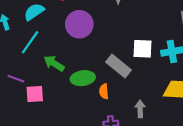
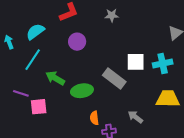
purple circle: (79, 24) -> (77, 42), size x0.7
orange semicircle: (104, 91) -> (94, 118), moved
gray arrow: (140, 109) -> (135, 117), turned -49

